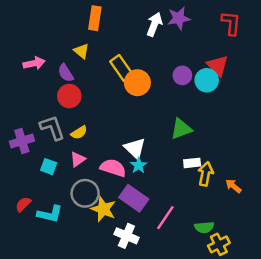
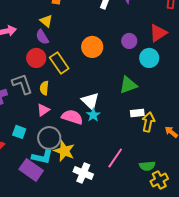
red triangle: (218, 66) -> (158, 33), turned 42
yellow rectangle: (122, 68) -> (59, 63), moved
purple semicircle: (66, 73) -> (42, 37), moved
cyan circle: (207, 80) -> (149, 58), moved
yellow semicircle: (79, 133) -> (44, 88), turned 128
cyan square: (49, 167) -> (19, 132), moved
purple rectangle: (134, 198) -> (31, 170), moved
cyan L-shape: (50, 214) -> (42, 157), moved

